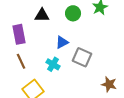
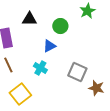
green circle: (73, 13) -> (60, 26), moved
gray square: (82, 57) -> (77, 72), moved

